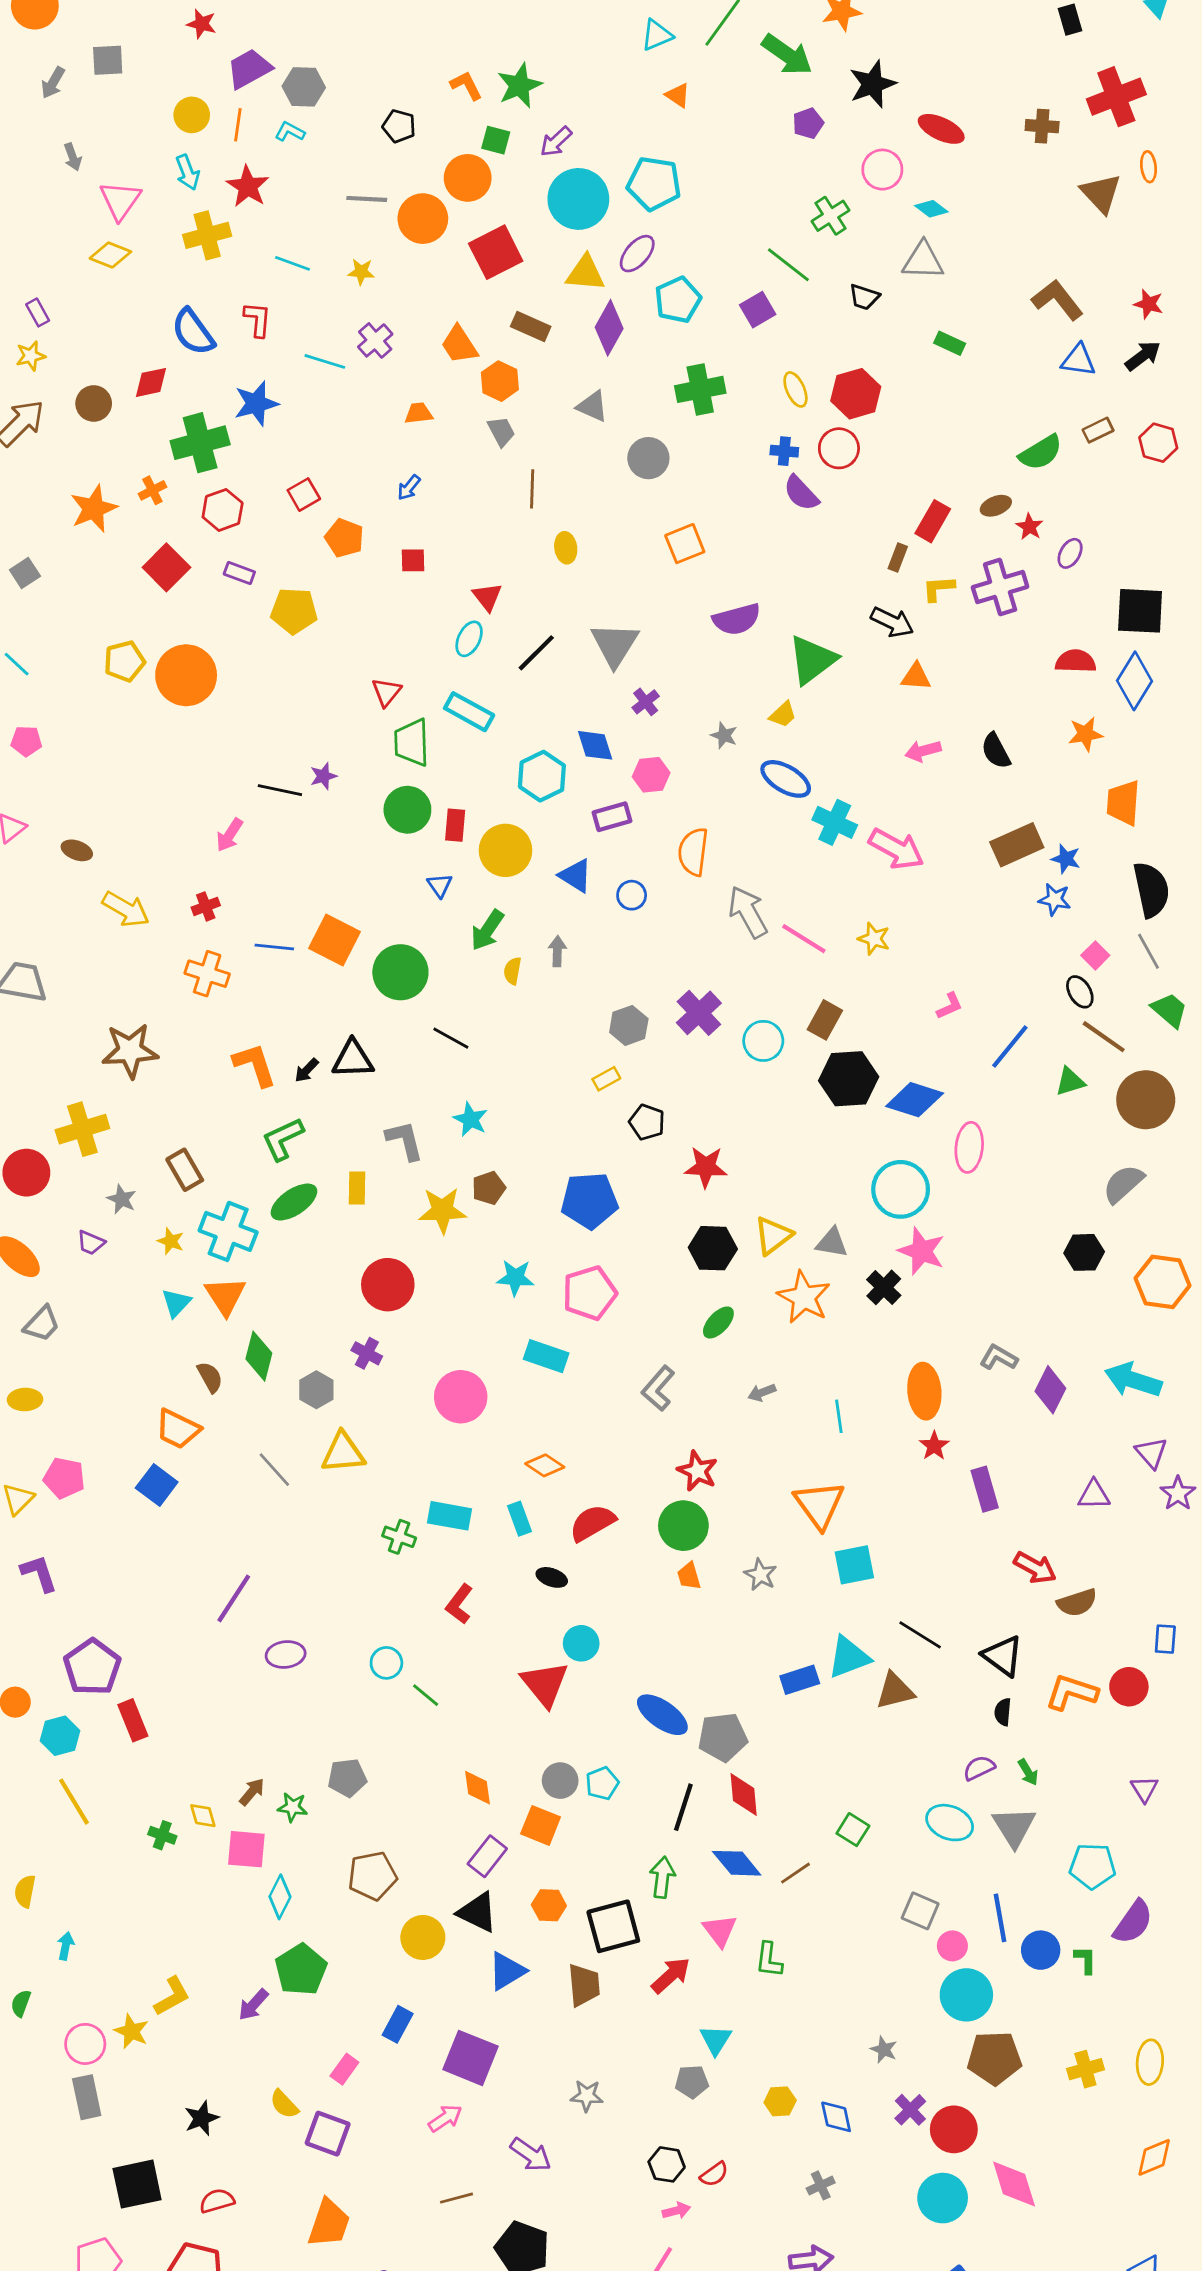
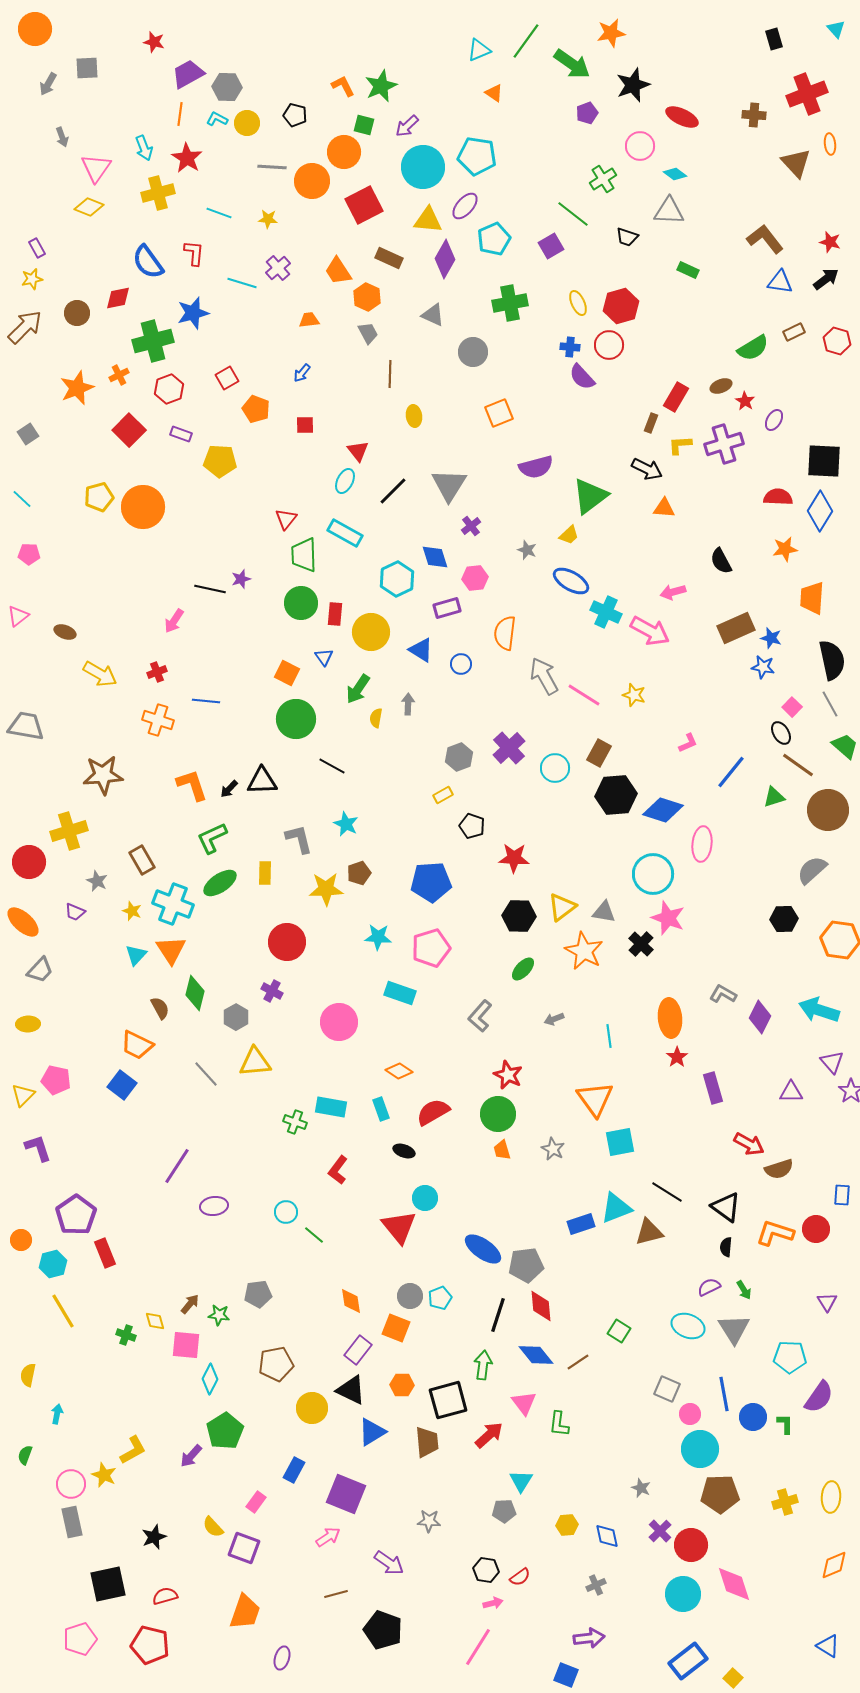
yellow circle: (192, 115) -> (247, 123), moved
pink arrow: (923, 751) -> (673, 592), moved
orange square: (335, 940) -> (287, 673), moved, size x0.7

